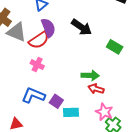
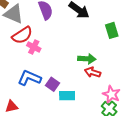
red semicircle: (39, 40) -> (22, 35), moved
green rectangle: (115, 47) -> (112, 30), turned 42
pink star: (104, 112) -> (111, 94), moved

